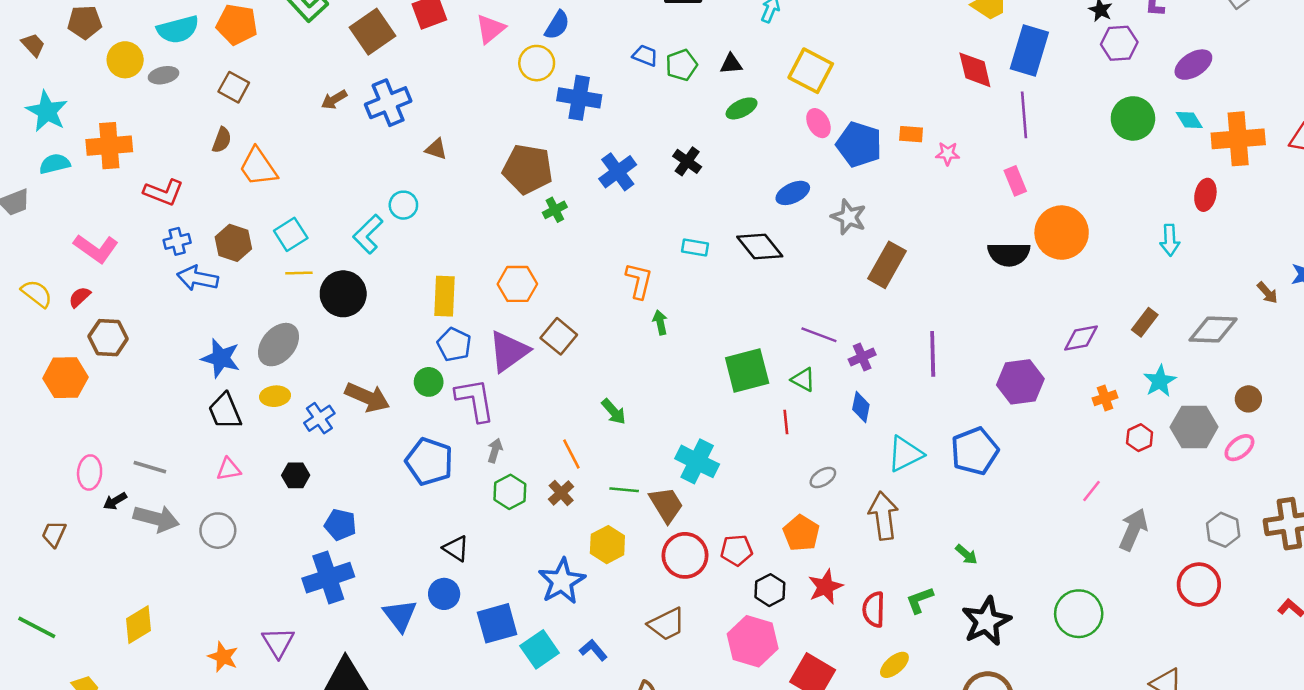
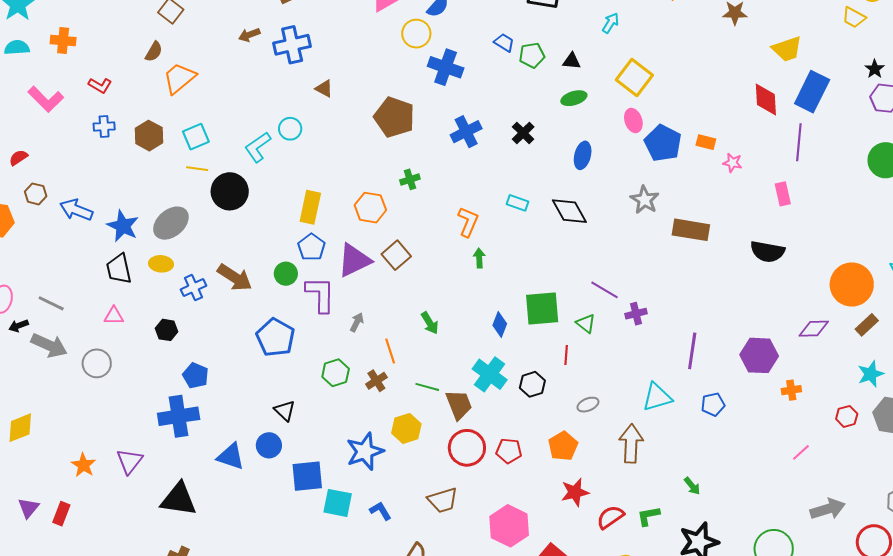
orange cross: (109, 146) -> (63, 41), size x0.7
orange trapezoid: (258, 167) -> (179, 78), turned 75
red L-shape: (164, 192) -> (100, 85), size x0.7
blue ellipse: (793, 193) -> (583, 155), moved, turned -60
green cross: (555, 210) -> (410, 179), moved
orange circle: (1062, 233) -> (852, 285), moved
pink L-shape: (96, 249) -> (46, 99), moved
brown rectangle: (887, 265) -> (691, 230), moved, turned 60
blue arrow: (198, 278) -> (76, 210), moved
brown hexagon: (108, 338) -> (36, 194), size x0.7
purple line: (933, 354) -> (692, 351), moved
orange cross: (1105, 398) -> (791, 390), moved
blue diamond: (861, 407) -> (500, 325), moved
gray arrow: (495, 451) -> (357, 322), moved
blue pentagon: (975, 451) -> (713, 404), size x0.6
gray arrow: (1133, 530) -> (828, 509), moved, turned 40
black hexagon: (770, 590) -> (532, 384), moved
red semicircle: (874, 609) -> (610, 517), turned 44
blue triangle: (400, 615) -> (231, 456), turned -44
cyan square: (540, 649) -> (338, 503), turned 36

